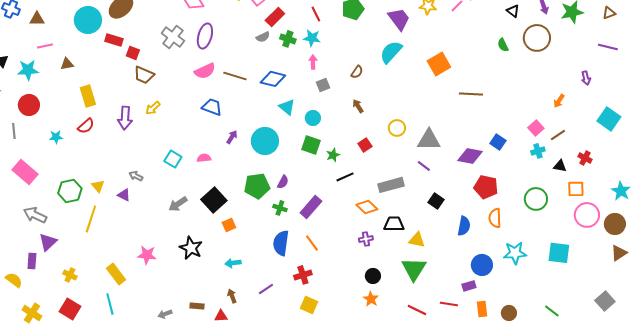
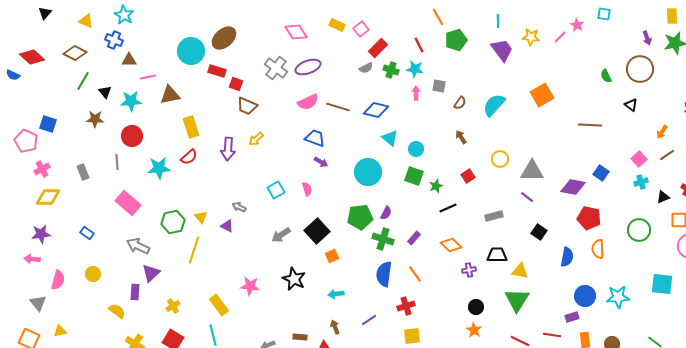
black triangle: (513, 11) -> (631, 105), moved
brown triangle: (37, 19) -> (129, 60), moved
purple ellipse: (205, 36) -> (308, 67), turned 55
cyan semicircle: (391, 52) -> (494, 105), moved
brown triangle: (67, 64) -> (170, 95), size x1.5
gray square: (323, 85) -> (439, 86), moved, turned 32
brown line: (471, 94) -> (590, 125), moved
brown line: (558, 135) -> (667, 155), moved
cyan star: (56, 137) -> (159, 168), size x1.6
purple arrow: (232, 137) -> (321, 162), moved, turned 88
pink semicircle: (204, 158) -> (307, 189), turned 80
cyan square: (173, 159) -> (276, 190), turned 30
black triangle: (560, 166) -> (663, 197), turned -32
gray rectangle: (391, 185) -> (494, 216), size x0.7
purple rectangle: (311, 207) -> (414, 238), size x0.6
orange diamond: (367, 207) -> (451, 245), moved
green cross: (280, 208) -> (383, 239), size x1.5
cyan star: (515, 253) -> (618, 297), moved
yellow cross: (70, 275) -> (173, 306), turned 32
yellow square: (309, 305) -> (412, 336), turned -30

